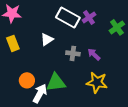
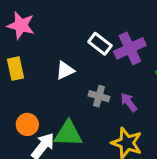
white rectangle: (68, 17) -> (100, 44), size x0.7
purple cross: (89, 17) -> (130, 48), size x1.5

